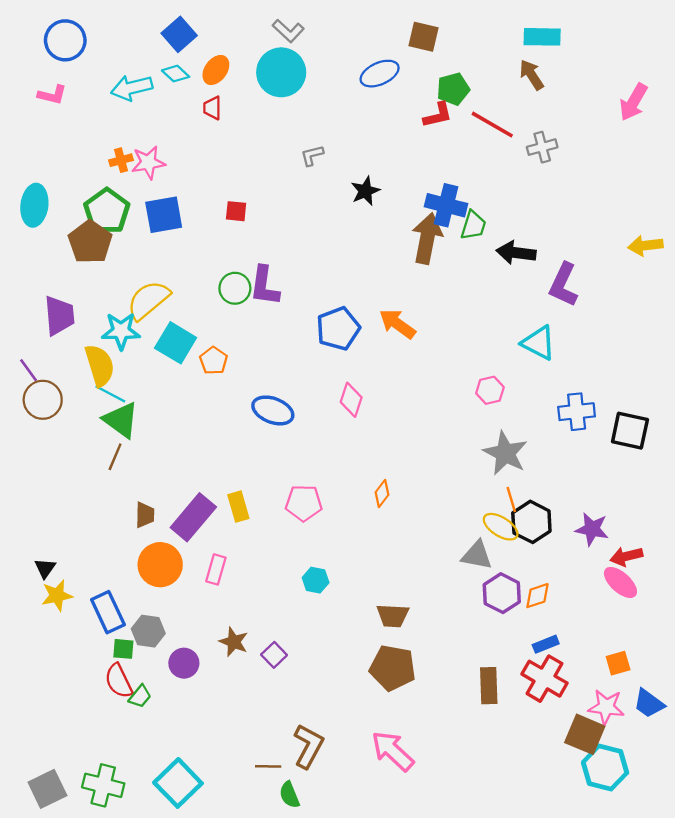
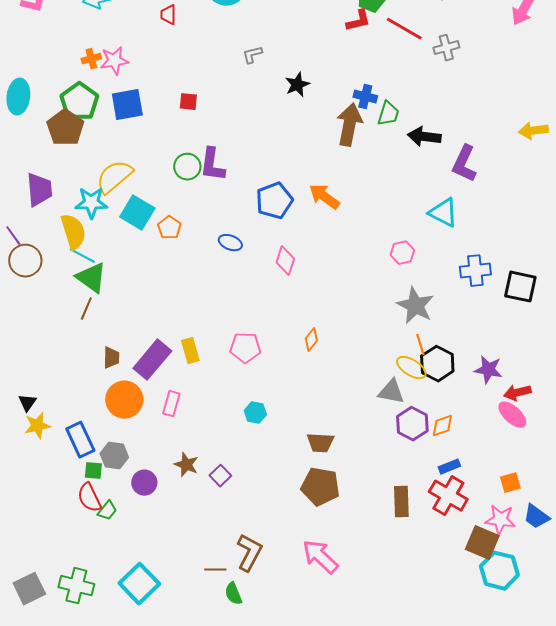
blue cross: (446, 205) -> (365, 97), size x0.7
blue ellipse: (273, 410) -> (230, 243), moved, size x0.7

